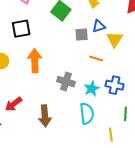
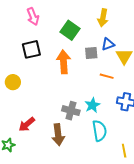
orange arrow: (35, 61) -> (64, 62), moved
gray cross: (66, 82) -> (71, 111), moved
cyan star: (92, 89) -> (92, 105), moved

